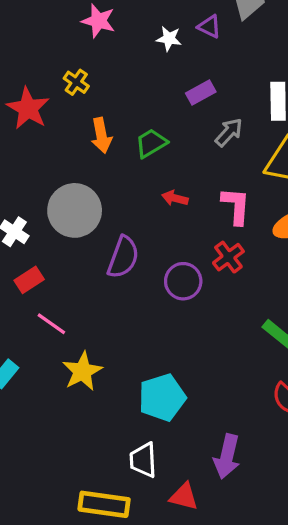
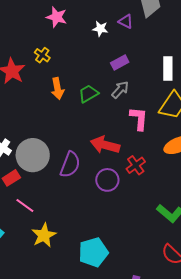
gray arrow: (229, 132) -> (120, 90), moved
red arrow: (175, 198) -> (105, 145), moved, size x1.8
pink L-shape: (236, 206) -> (139, 119), moved
gray circle: (75, 210) -> (33, 155), moved

